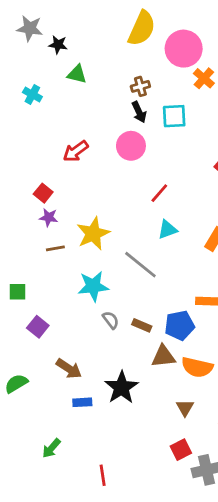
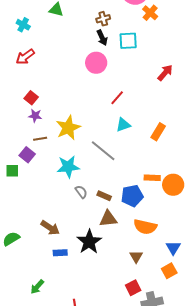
red arrow: (76, 151) -> (25, 57), moved
purple square: (38, 327) -> (27, 155), moved
brown triangle: (163, 356) -> (108, 219), moved

